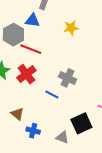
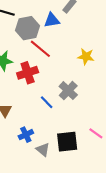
blue triangle: (33, 21) -> (52, 20), turned -35
yellow star: (71, 28) -> (86, 57), moved
blue cross: (33, 131) -> (26, 135), moved, turned 32

